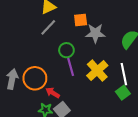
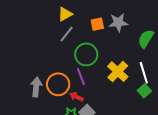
gray star: (95, 33) -> (118, 22), moved
green circle: (66, 50) -> (86, 54), size x1.5
purple line: (71, 67) -> (81, 77), moved

